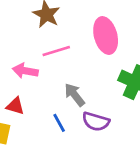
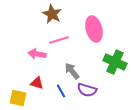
red triangle: (15, 106) -> (37, 83), moved

